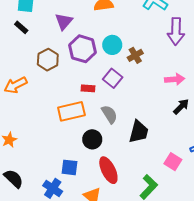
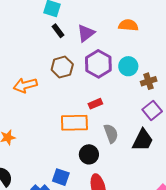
black rectangle: (21, 27) -> (58, 31), moved
purple square: (113, 78) -> (152, 110), moved
red rectangle: (88, 88) -> (95, 104), turned -40
black trapezoid: (139, 132) -> (143, 140), moved

